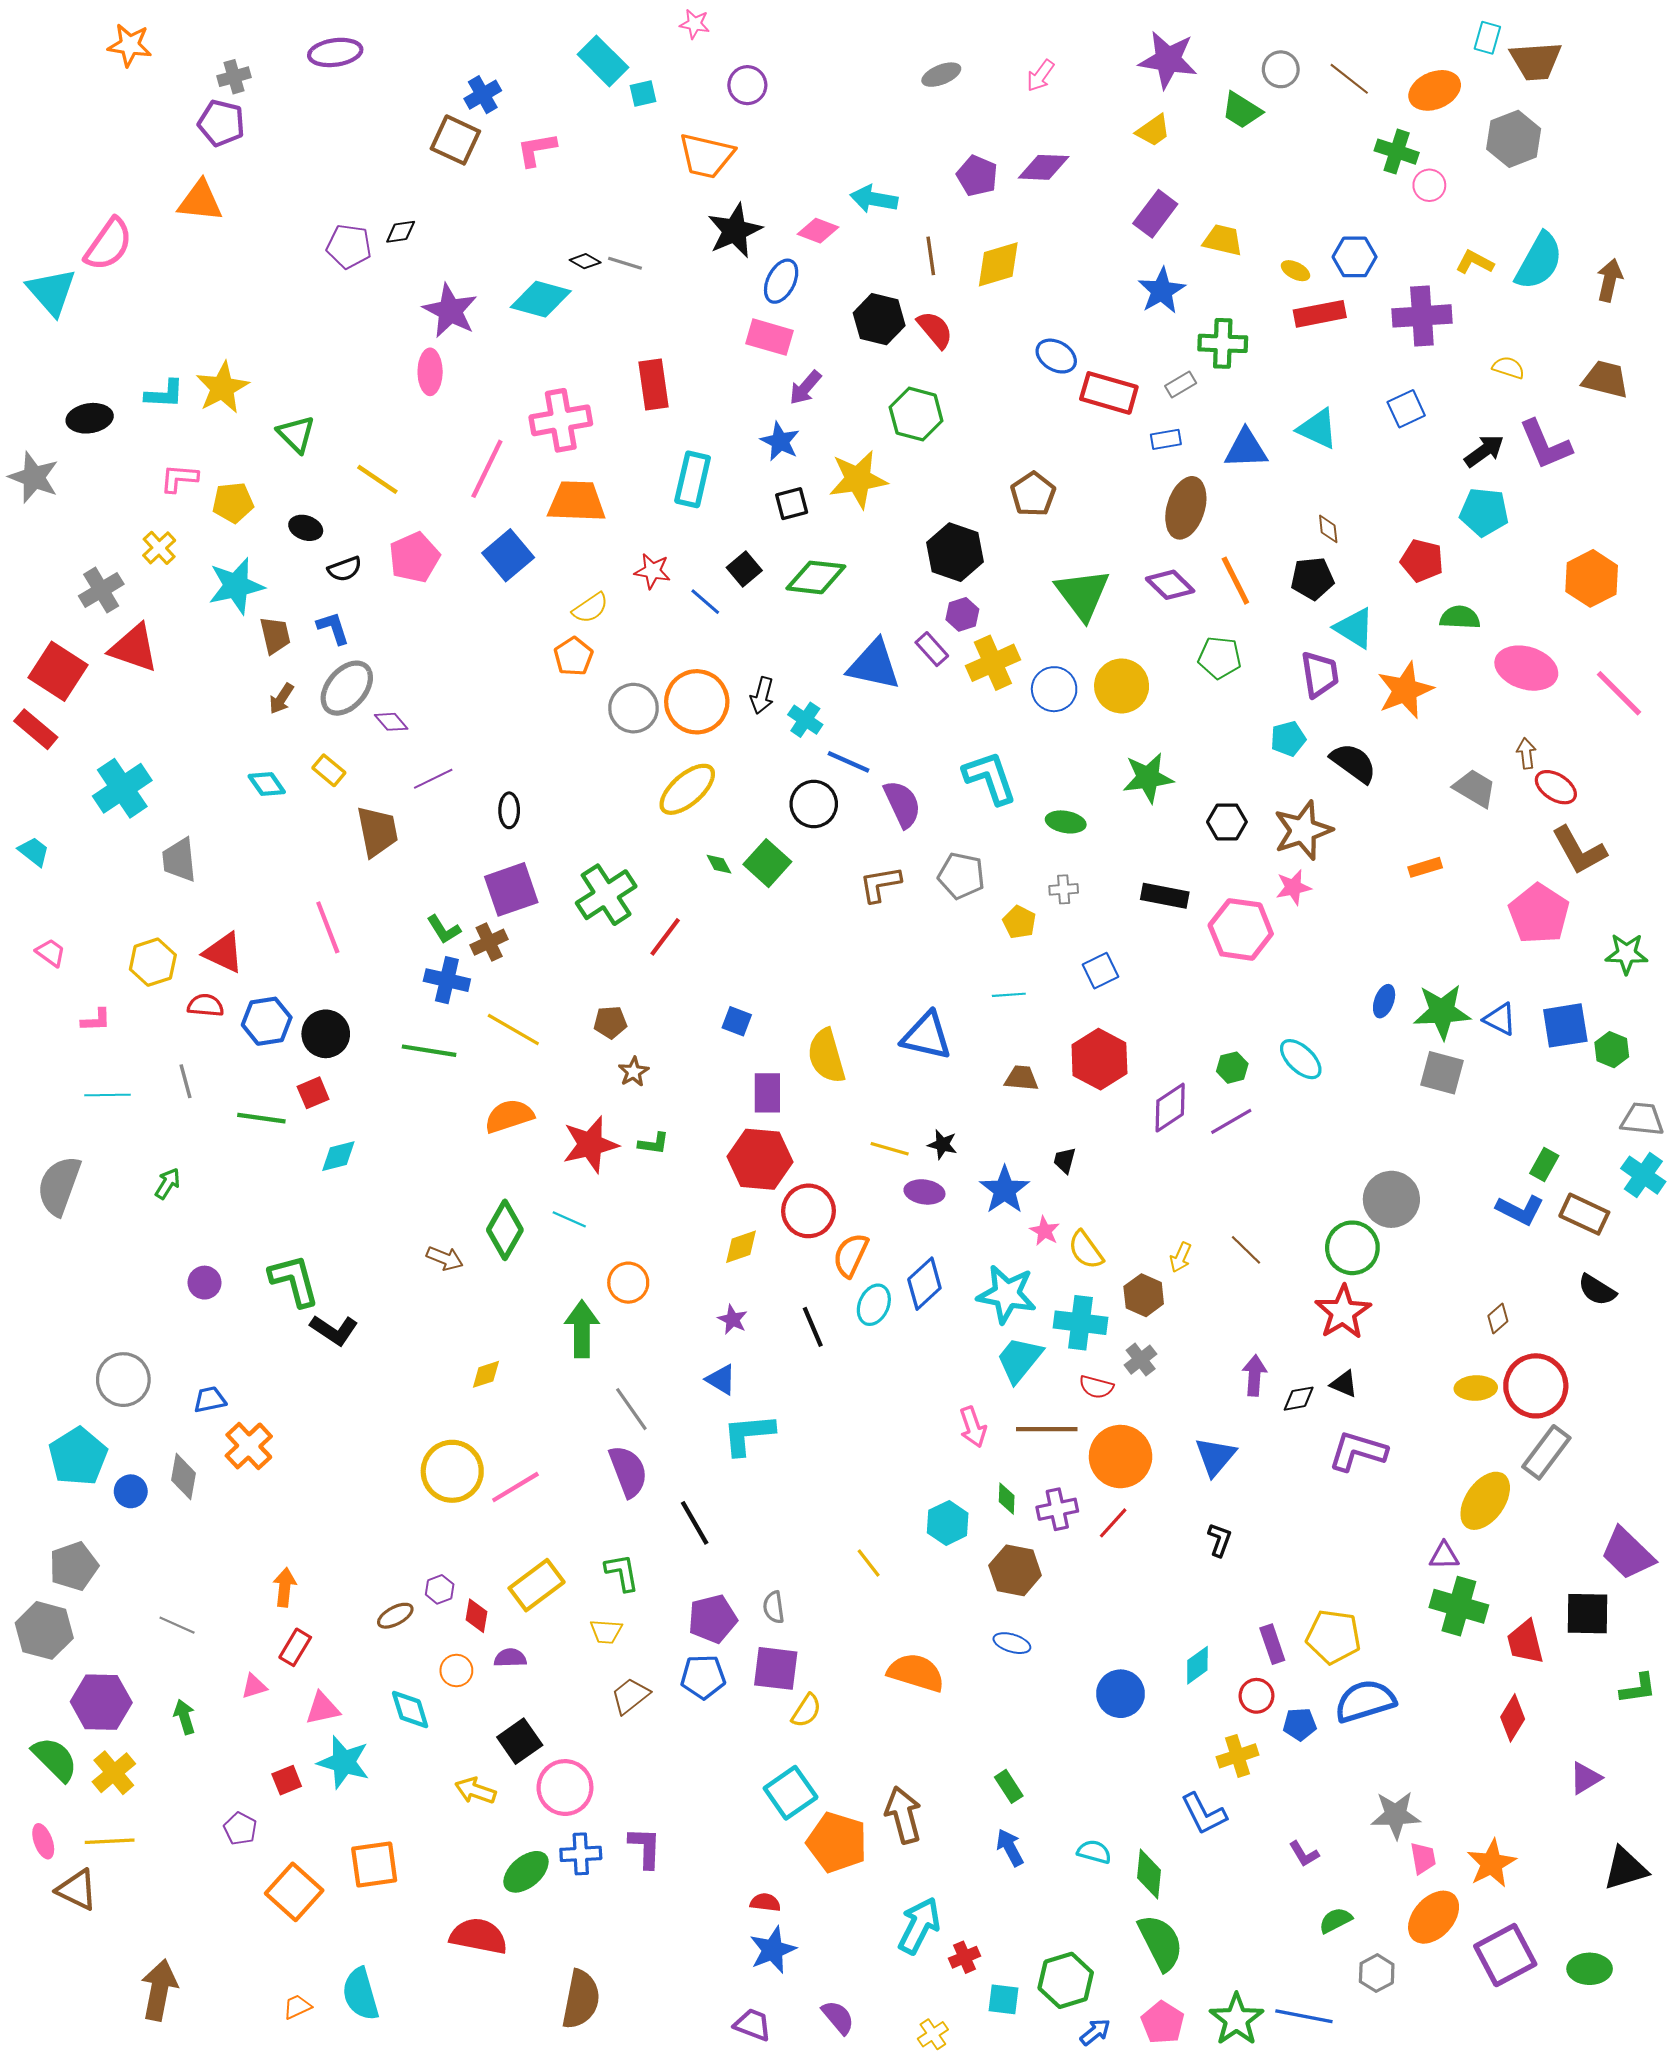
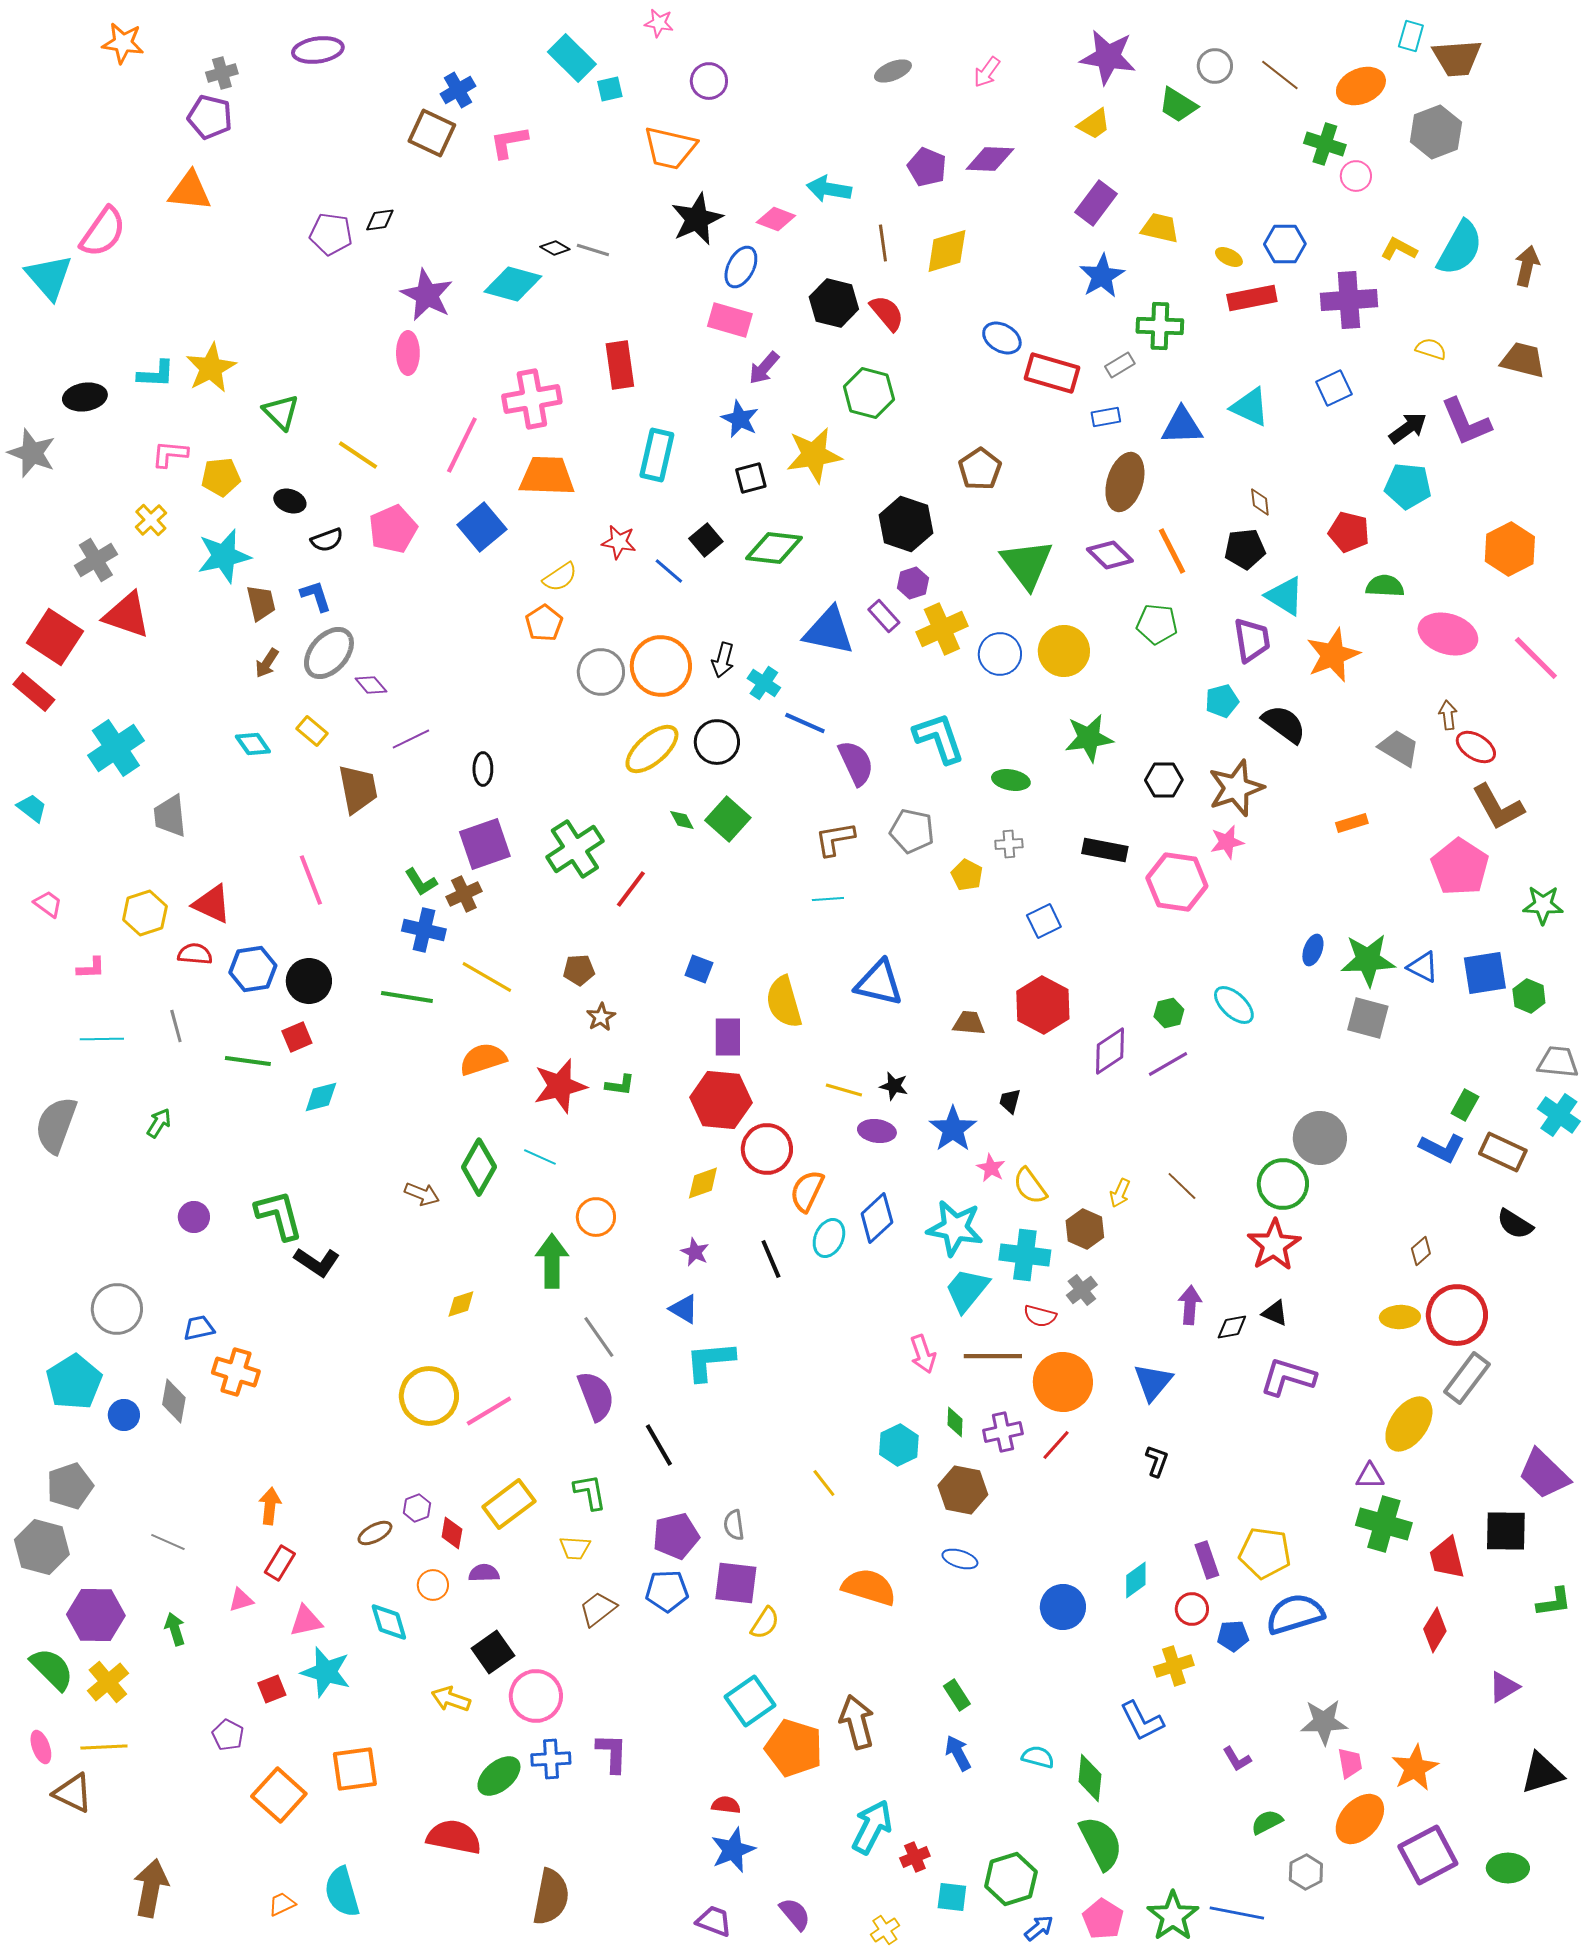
black circle: (814, 804) -> (717, 742), moved
cyan line: (1009, 995) -> (828, 899), moved
orange cross: (249, 1446) -> (236, 1372), turned -30

